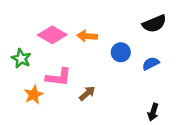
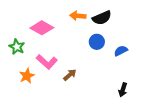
black semicircle: (154, 24) -> (102, 18), moved
orange arrow: (87, 36) -> (78, 16), moved
pink L-shape: (59, 77) -> (47, 62), turned 35

